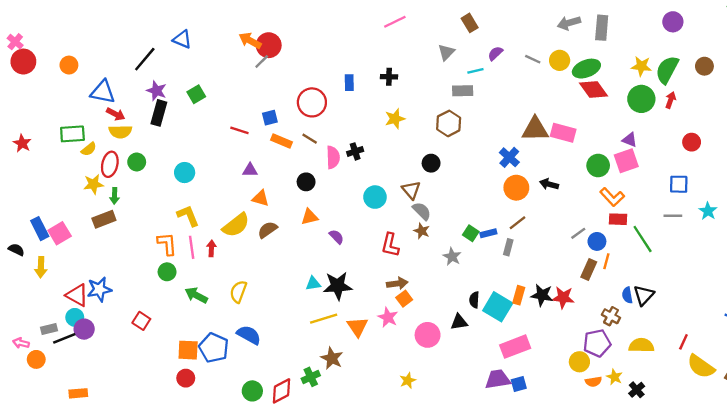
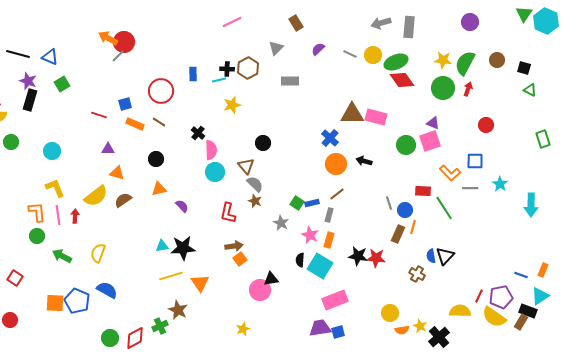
blue triangle: (182, 39) -> (50, 57), moved
black line: (145, 59) -> (18, 54), turned 65
cyan line: (475, 71) -> (219, 80), moved
brown hexagon: (449, 123) -> (248, 68), moved
black cross: (355, 151) -> (198, 133), turned -32
pink semicircle: (333, 157) -> (211, 150), moved
orange L-shape: (612, 197) -> (450, 173), moved
gray line: (578, 233) -> (389, 203), turned -72
orange rectangle: (519, 295) -> (329, 240), moved
pink star: (388, 317) -> (310, 235), moved
black triangle: (459, 322) -> (271, 279), moved
purple pentagon: (597, 343) -> (501, 297), moved
yellow semicircle: (641, 345) -> (460, 311), moved
red circle: (186, 378) -> (10, 320), moved
black cross: (637, 390) -> (439, 337), size x1.5

